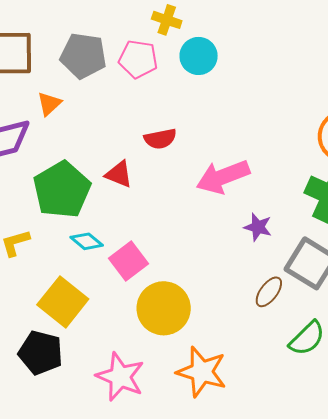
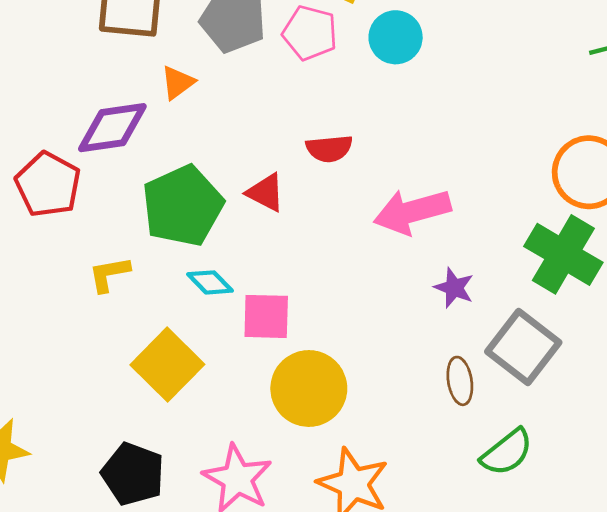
pink square: (129, 261) -> (266, 316), turned 33
brown ellipse: (269, 292) -> (460, 381), turned -52
black pentagon: (41, 353) -> (133, 474), moved

